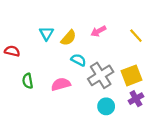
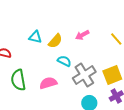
cyan triangle: (46, 33) -> (35, 37), turned -48
green semicircle: (28, 81) -> (18, 80), size x1.5

